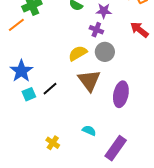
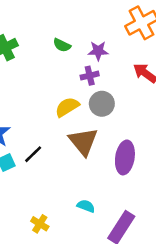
purple cross: (96, 30) -> (90, 76), turned -32

